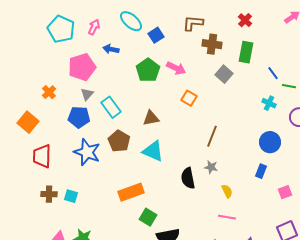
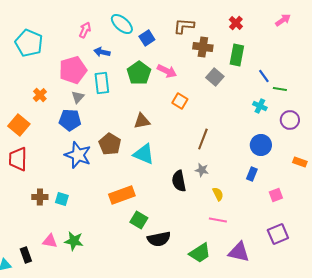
cyan pentagon: (61, 29) -> (29, 43), moved
cyan rectangle: (111, 107) -> (102, 83), moved, turned 30
red trapezoid: (42, 156) -> (18, 159), moved

